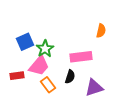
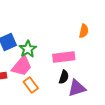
black semicircle: (70, 77) -> (64, 77), moved

